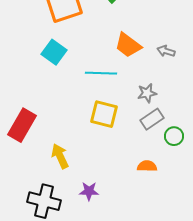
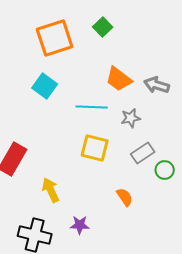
gray arrow: (166, 51) -> (157, 85), size x1.4
gray star: (147, 93) -> (131, 118), moved
orange semicircle: (147, 166) -> (125, 197), moved, turned 54

